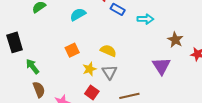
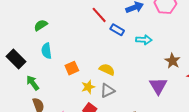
cyan semicircle: (78, 14) -> (46, 51), moved, turned -70
black rectangle: (15, 42) -> (16, 59), turned -30
gray triangle: (109, 72) -> (107, 91), turned 35

